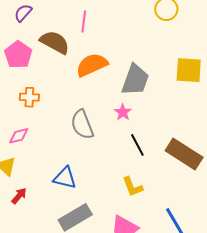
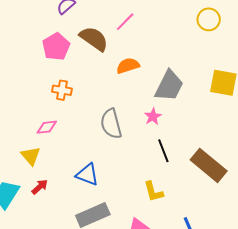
pink line: (84, 22) -> (125, 22), turned 30
orange semicircle: (92, 65) -> (128, 66), size x0.7

